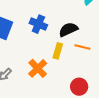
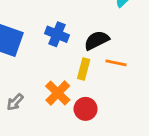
red circle: (79, 87) -> (86, 109), moved

